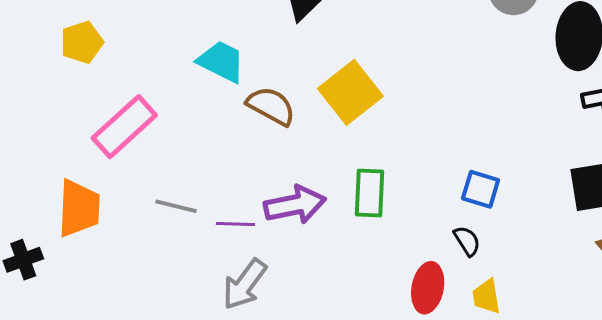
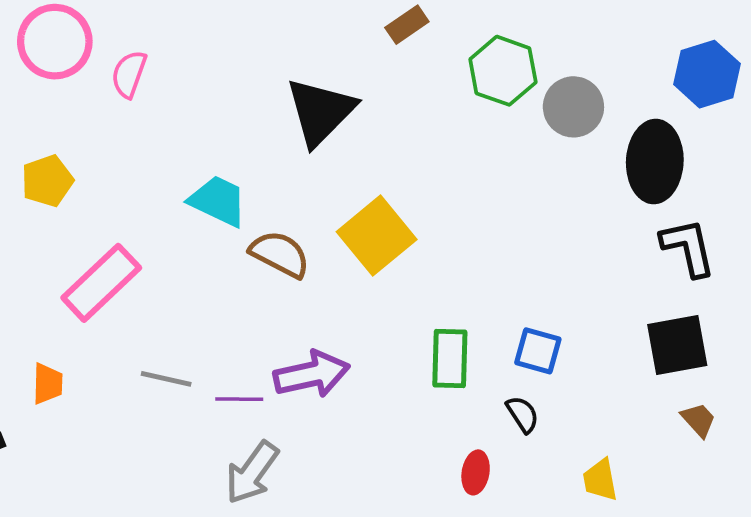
green rectangle: (369, 193) -> (450, 359), moved
orange trapezoid: (79, 208) -> (48, 384), size x0.6
red ellipse: (428, 288) -> (476, 472), size x0.7
yellow trapezoid: (486, 296) -> (600, 480), moved

